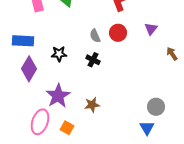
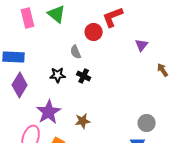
red circle: (118, 33) -> (94, 32), moved
gray semicircle: (95, 36) -> (76, 52), moved
black star: (59, 54) -> (58, 75), moved

